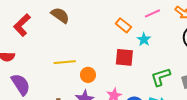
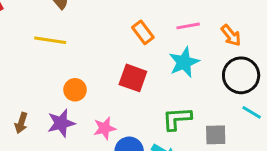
cyan star: (144, 39) -> (184, 62), moved, size x1.5
yellow line: (65, 62) -> (50, 40), moved

